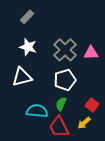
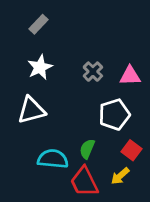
white star: (28, 47) -> (40, 67), turned 30
gray cross: (65, 50) -> (93, 72), size x0.6
white pentagon: (65, 80) -> (114, 114), moved

